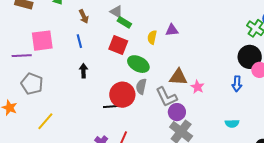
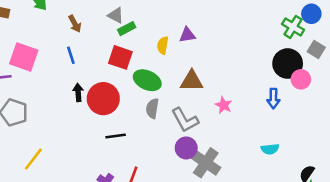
green rectangle: (124, 22) -> (127, 29), turned -56
pink square: (42, 41) -> (24, 57), turned 30
brown triangle: (178, 77) -> (192, 81), moved
red circle: (122, 95) -> (103, 99), moved
purple circle: (177, 112) -> (186, 148), moved

